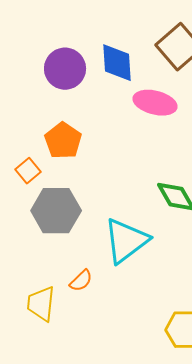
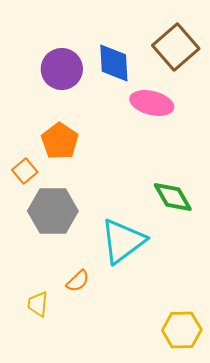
yellow trapezoid: (41, 304) -> (38, 304), size x0.7

